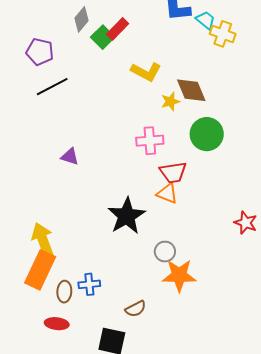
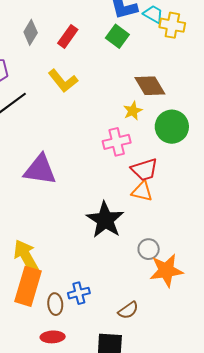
green square: (103, 37) -> (117, 36), moved
yellow L-shape: (146, 72) -> (63, 81), moved, turned 32
yellow star: (170, 101) -> (133, 111), moved
purple triangle: (70, 157) -> (40, 170), size x1.8

